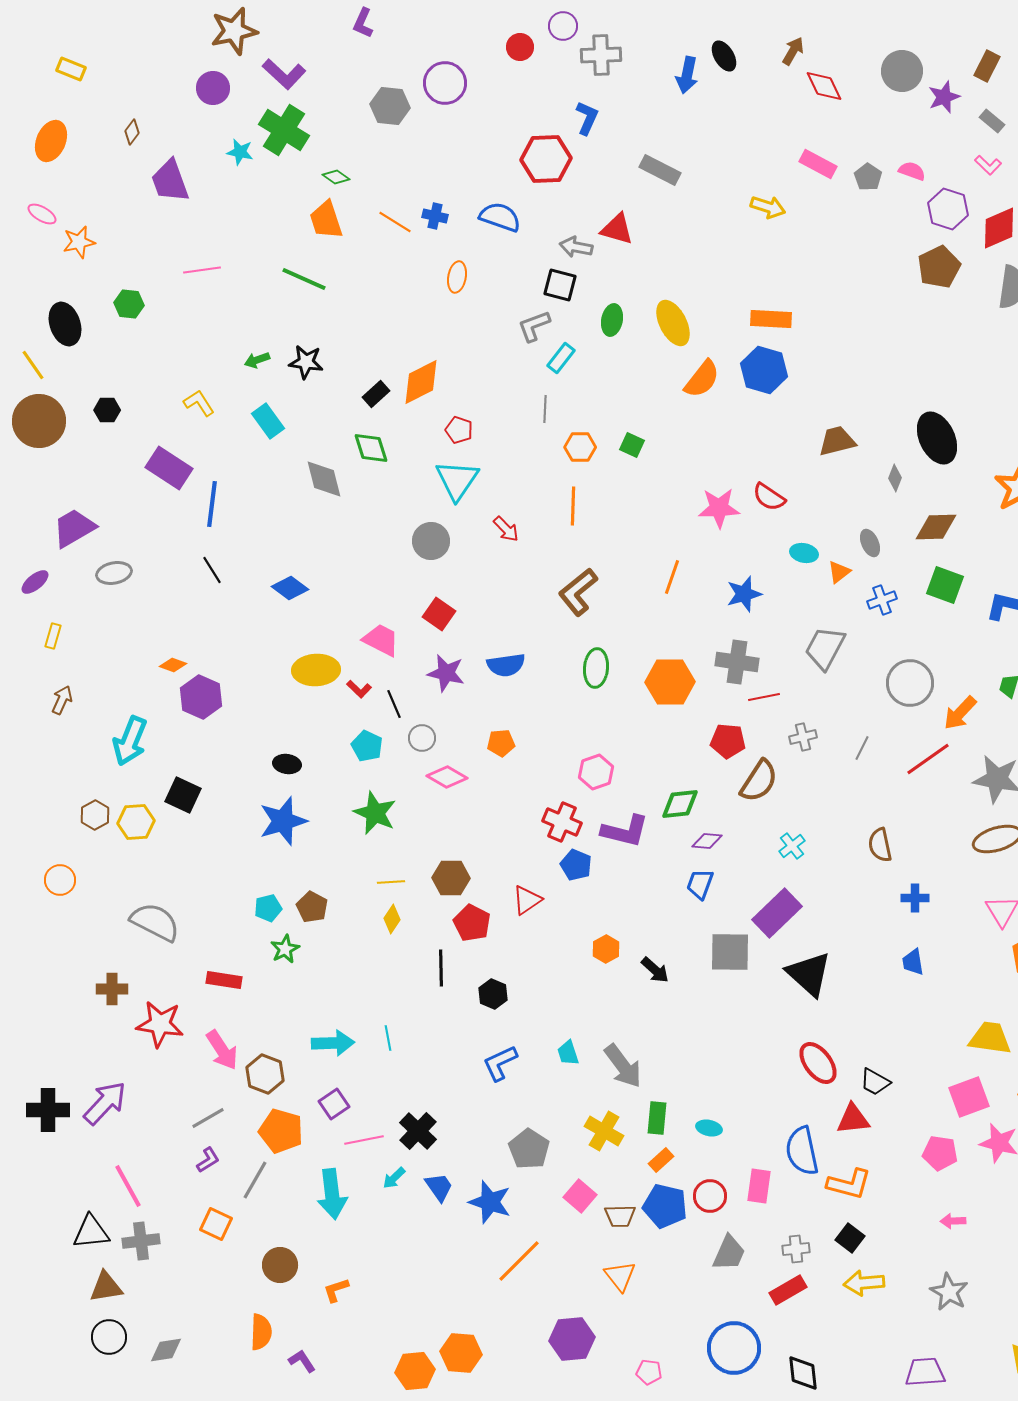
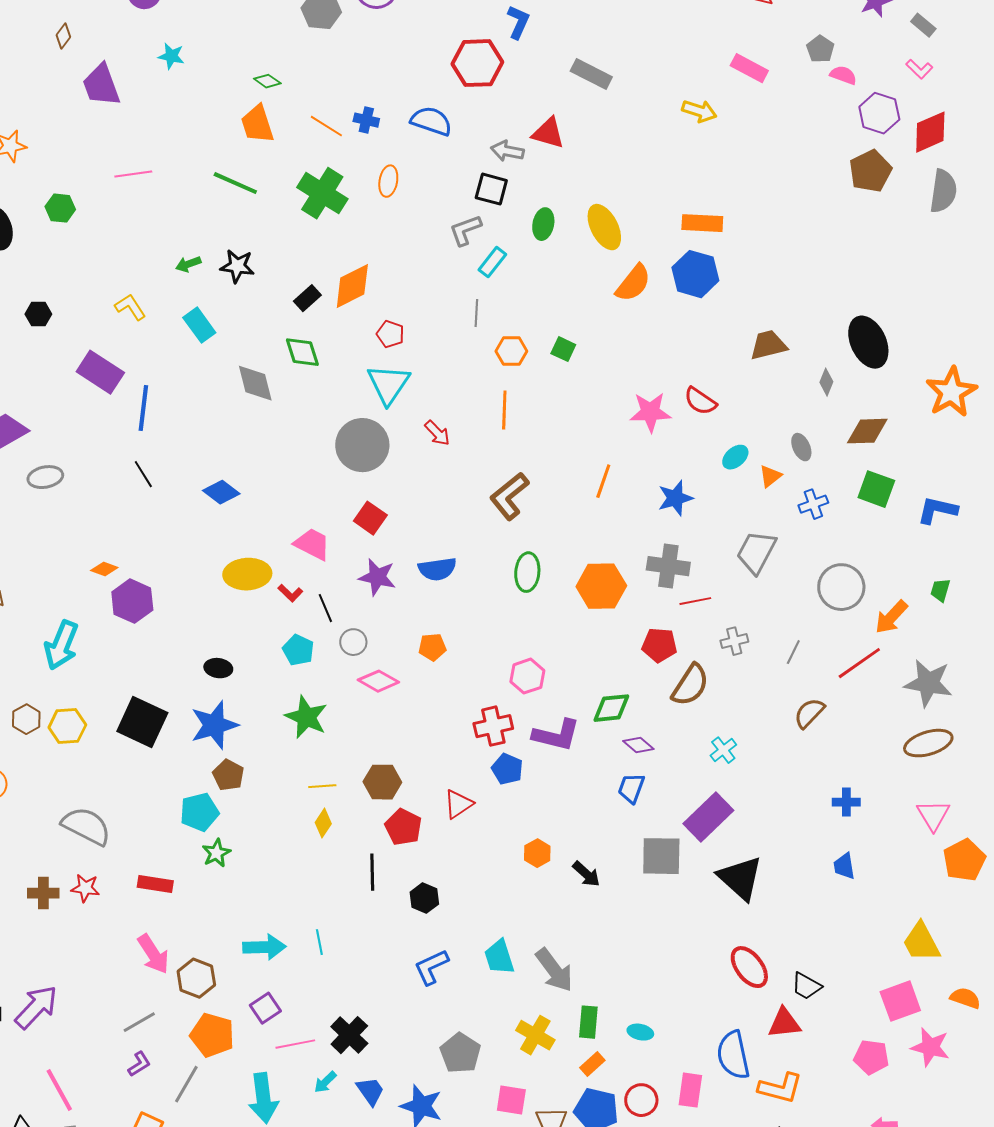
green cross: (284, 130) -> (322, 193), moved
gray pentagon: (868, 177) -> (820, 49), moved
gray circle: (431, 541) -> (362, 445), size x1.4
cyan ellipse: (804, 553) -> (735, 457), turned -52
black square: (183, 795) -> (142, 722), moved, size x1.4
red cross: (562, 822) -> (493, 726), turned -36
purple diamond: (707, 841) -> (638, 745), turned 36
brown semicircle: (880, 845) -> (809, 713), moved, turned 56
brown pentagon: (312, 907) -> (228, 775), moved
cyan pentagon: (268, 908) -> (199, 812), size x1.4
red star: (160, 1024) -> (85, 888), moved, size x0.6
yellow trapezoid: (990, 1038) -> (921, 942), turned -126
cyan trapezoid: (568, 1053) -> (499, 957), size x1.4
pink square: (580, 1196) -> (511, 1100), turned -32

